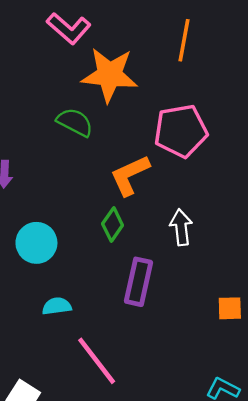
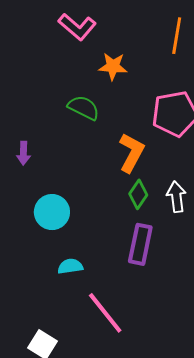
orange star: (110, 75) -> (113, 66), size x0.6
orange L-shape: (130, 175) -> (132, 153), turned 144
green diamond: (113, 224) -> (138, 194), moved

